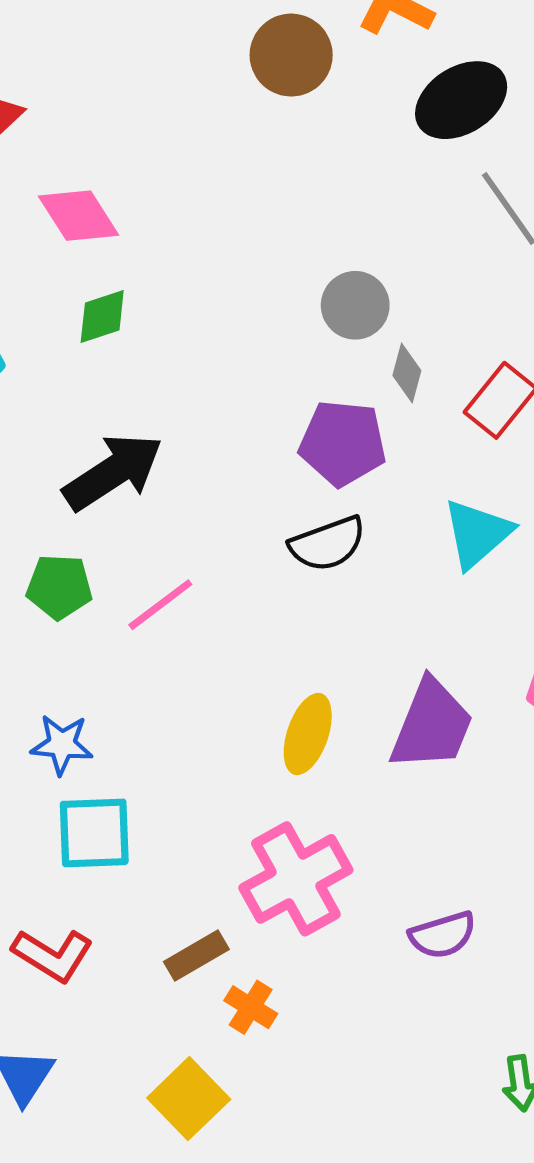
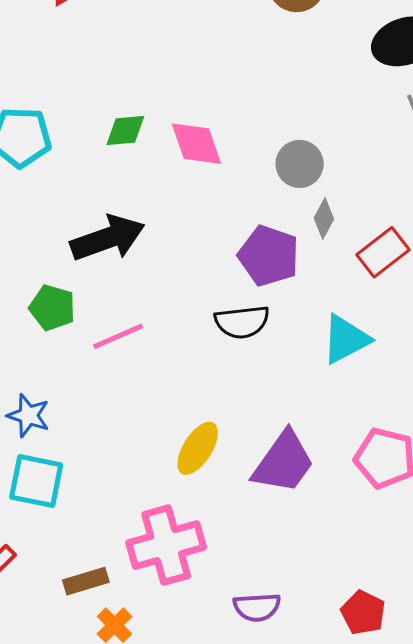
pink diamond: (79, 216) -> (196, 144), moved

